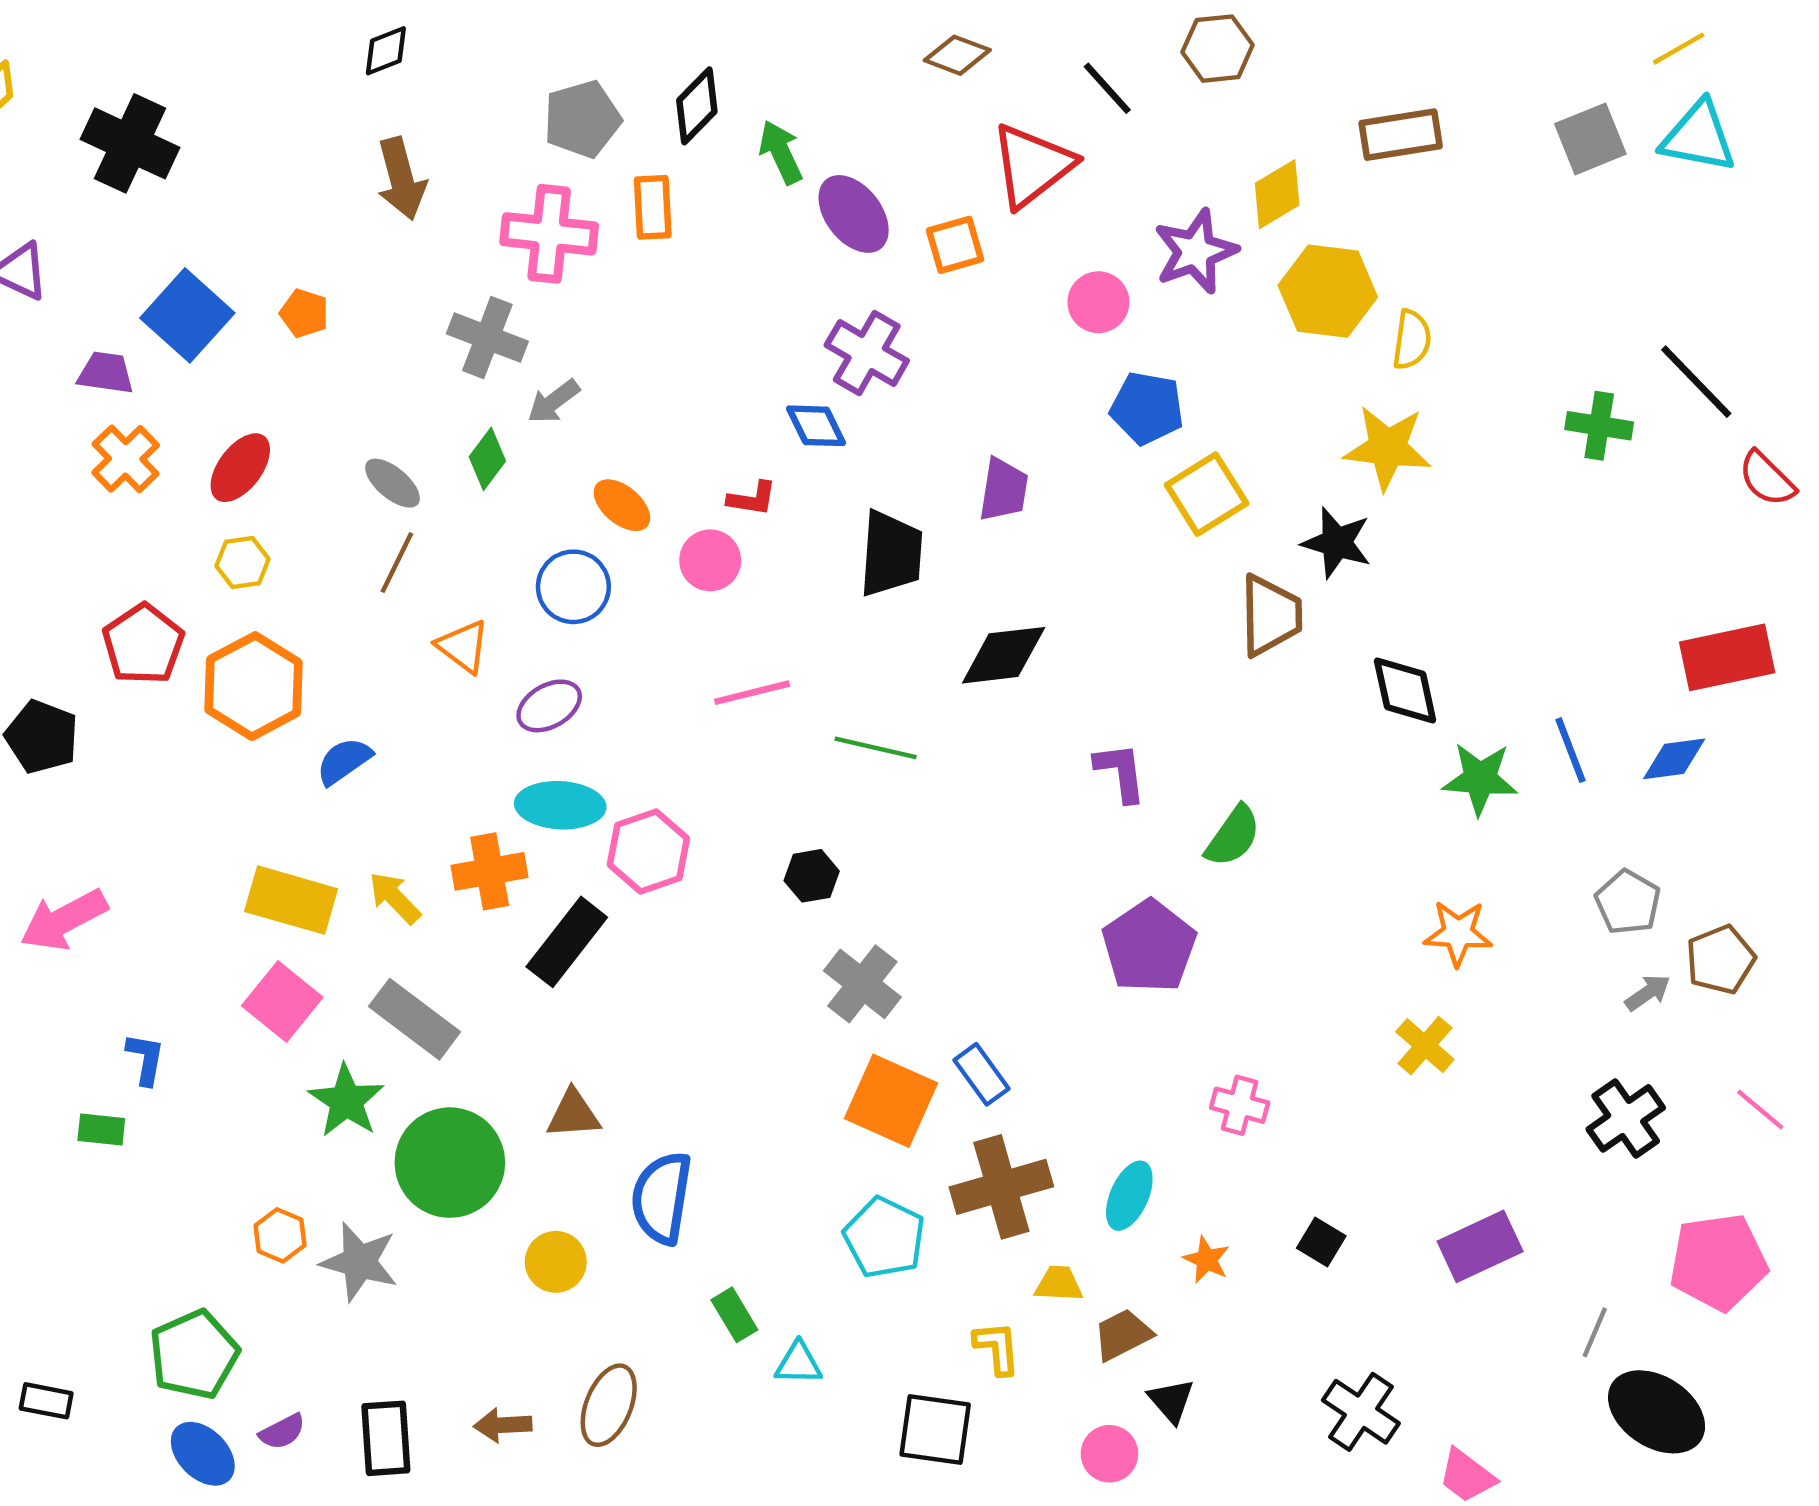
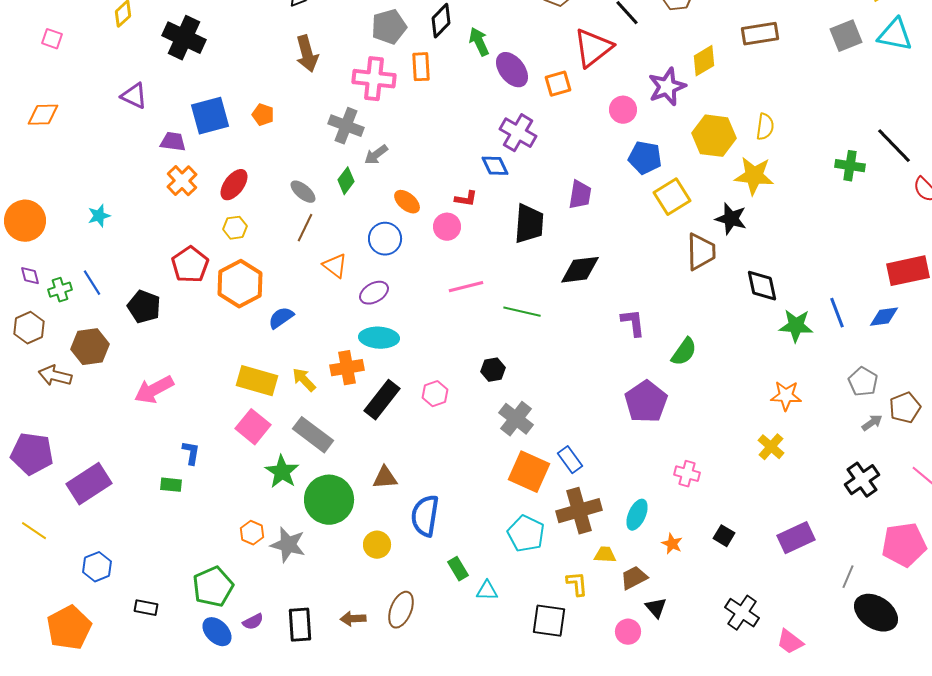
yellow hexagon: (1328, 291) -> (714, 136), moved
blue square: (187, 315) -> (210, 116), turned 33
pink hexagon: (648, 852) -> (435, 394), moved, size x0.7

